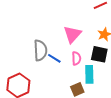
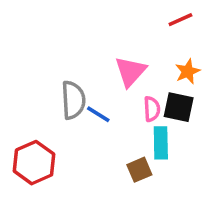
pink semicircle: (76, 58) -> (152, 109), moved

